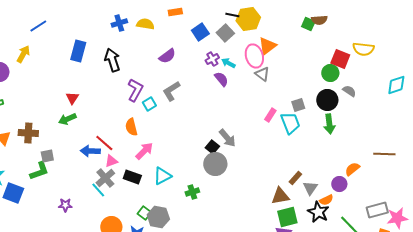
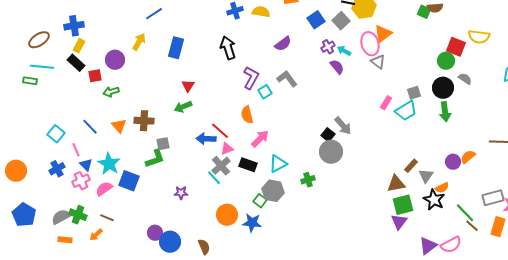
blue rectangle: (78, 51) -> (176, 48), moved
gray L-shape: (171, 91) -> (287, 79), turned 85
cyan trapezoid: (290, 123) -> (406, 111), turned 80
purple circle: (339, 184) -> (453, 162), moved
gray hexagon: (158, 217) -> (273, 191), moved

